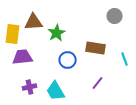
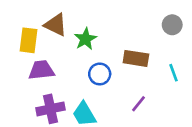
gray circle: (115, 16) -> (172, 25), moved
brown triangle: (34, 22) -> (56, 25), turned 30
purple cross: (30, 87) -> (50, 109), size x1.5

